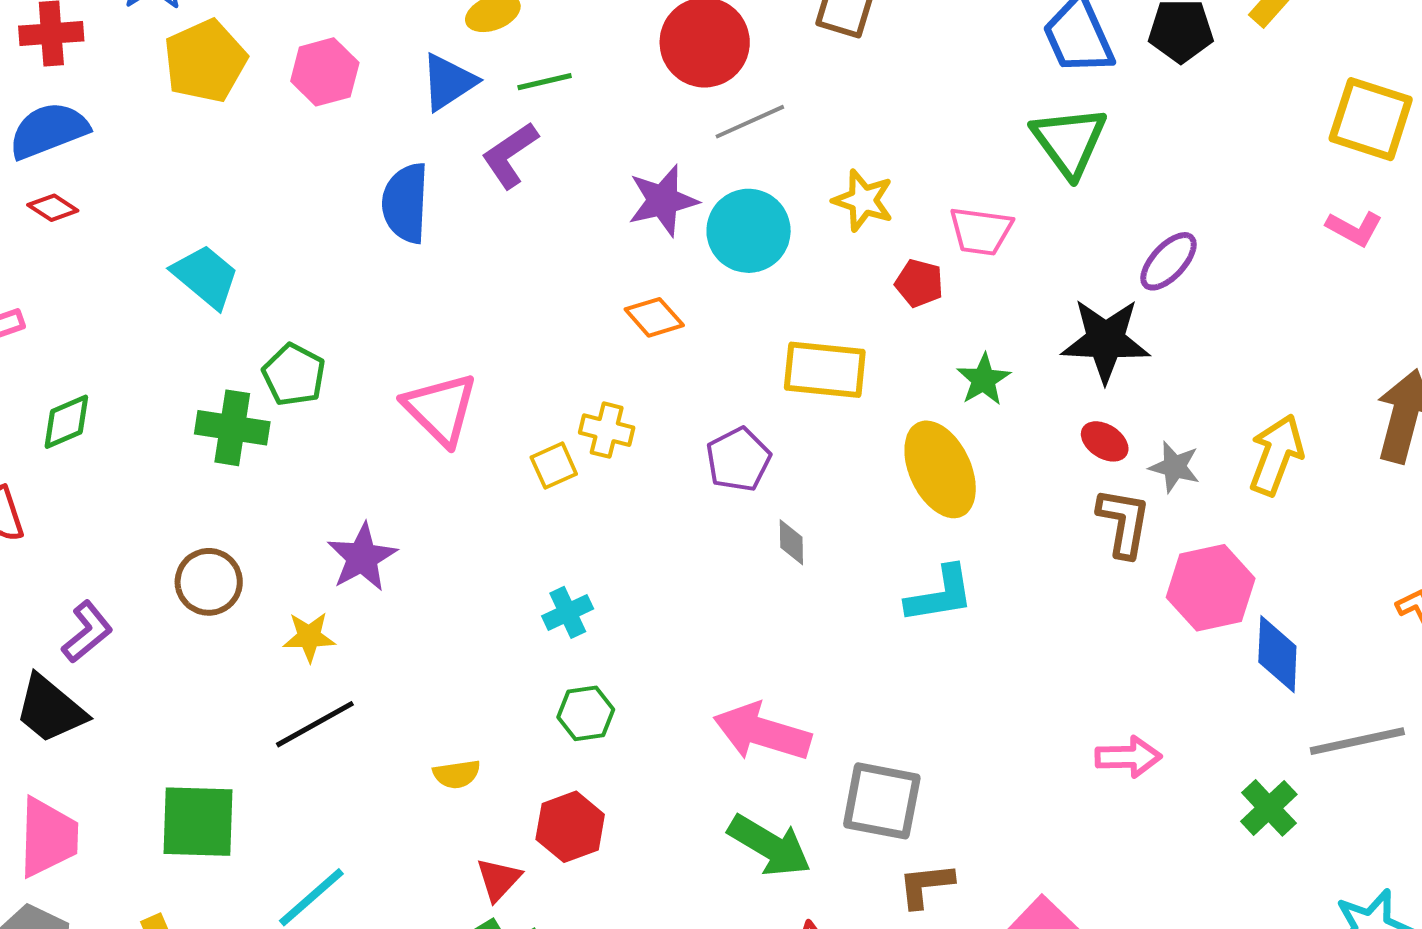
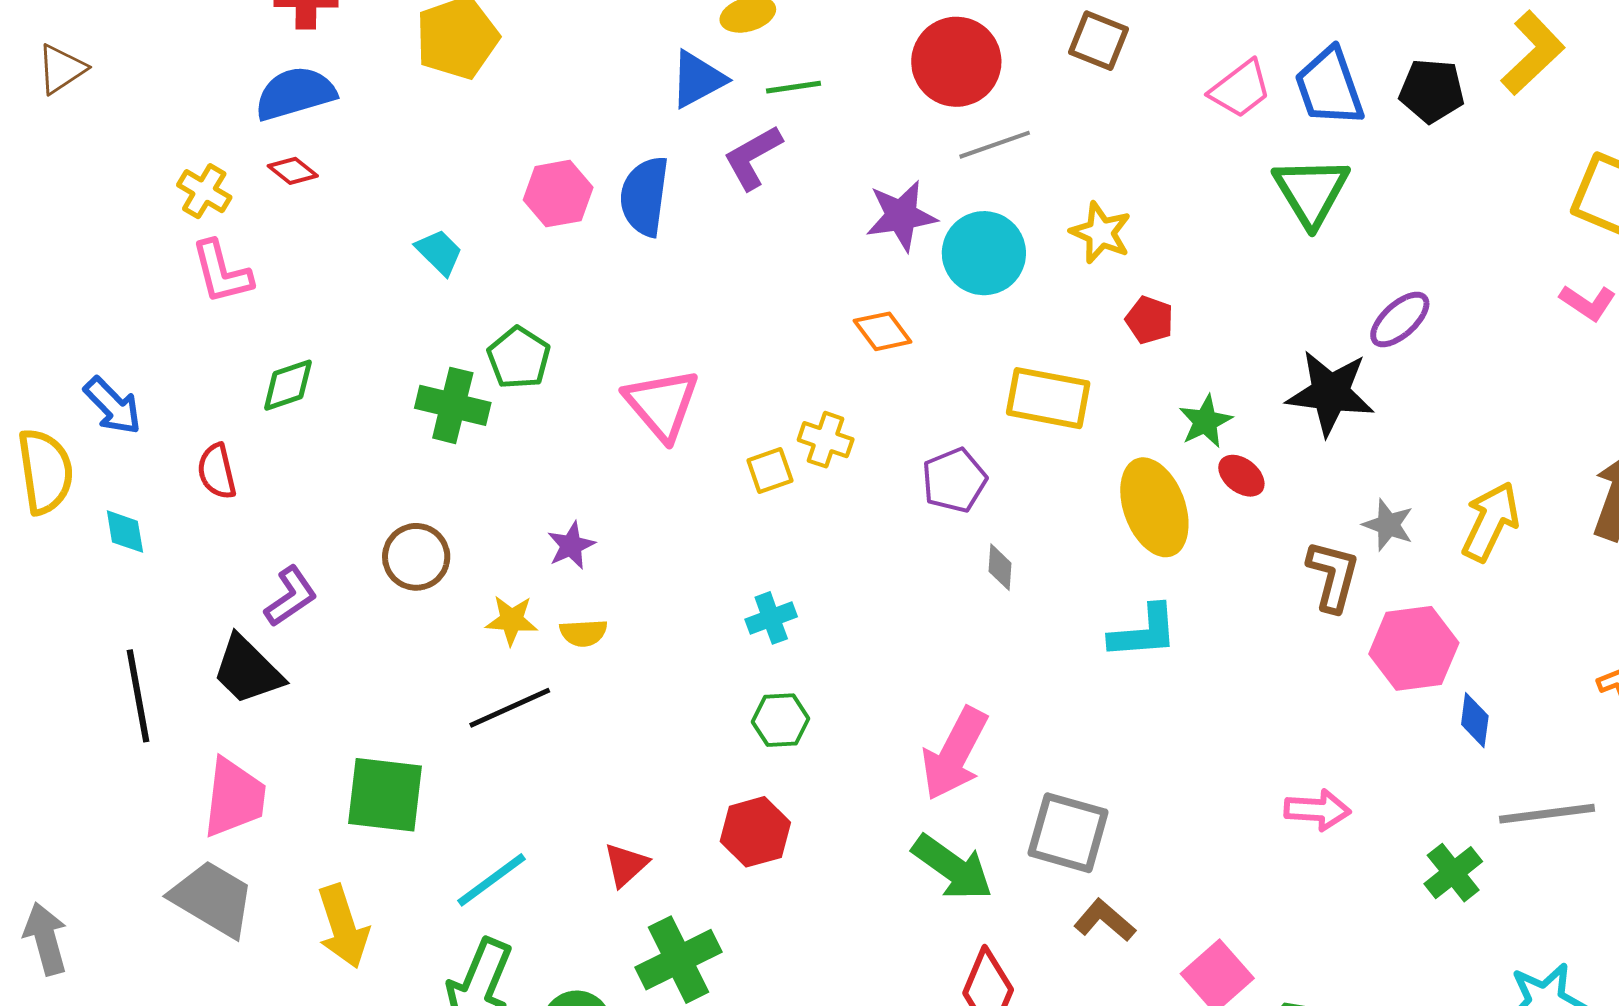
pink hexagon: (325, 72) -> (558, 194), moved
pink trapezoid: (981, 231) -> (1240, 89), moved, turned -50
cyan trapezoid: (206, 276) -> (439, 252), size x0.7
red ellipse: (1105, 441) -> (1241, 476), moved
purple star: (362, 557) -> (571, 546), size x0.7
blue diamond: (1277, 654) -> (1475, 720), size x0.7
pink arrow: (762, 732) -> (955, 754), turned -84
yellow semicircle: (457, 774) -> (583, 633), moved
red triangle: (499, 879) -> (626, 865), moved
brown L-shape: (926, 885) -> (1105, 920), turned 42

